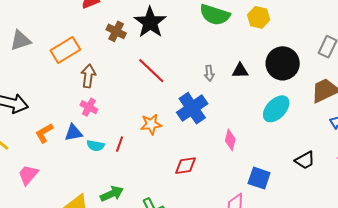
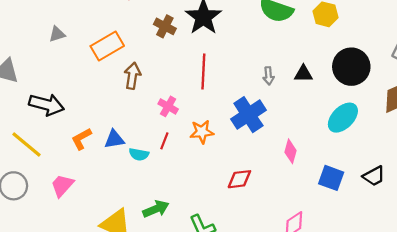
gray triangle: (20, 40) -> (57, 34), size x0.7
red line: (151, 71) -> (203, 71), turned 48
pink cross: (89, 107) -> (168, 106), moved
red line: (120, 144) -> (164, 141), moved
blue square: (259, 178) -> (331, 178), moved

